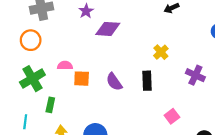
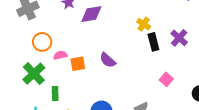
orange circle: (31, 40) -> (42, 42), moved
purple cross: (195, 75) -> (179, 38), turned 30
black rectangle: (147, 81) -> (153, 42), moved

